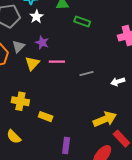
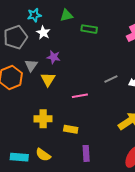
pink line: (57, 62) -> (80, 96), moved
gray line: (86, 74) -> (111, 79), moved
purple rectangle: (66, 145) -> (86, 153), moved

